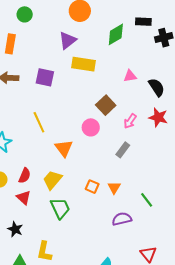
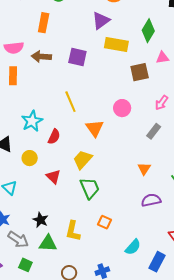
green diamond: (116, 34) -> (148, 31), moved, turned -30
brown square: (106, 105) -> (140, 72), moved, turned 30
red semicircle: (25, 176) -> (54, 137), moved
orange square: (92, 187) -> (105, 222), moved
black star: (15, 229) -> (41, 220), moved

